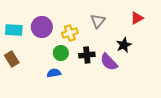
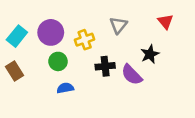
red triangle: (137, 18) -> (166, 22), turned -40
cyan rectangle: (14, 30) -> (17, 36), turned -54
green circle: (61, 53) -> (58, 61), moved

